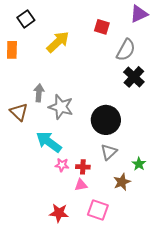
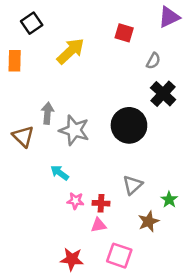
gray semicircle: (126, 50) -> (153, 61), size x0.6
black circle: (106, 120) -> (129, 125), moved
cyan arrow: (49, 142) -> (60, 173), size x0.6

